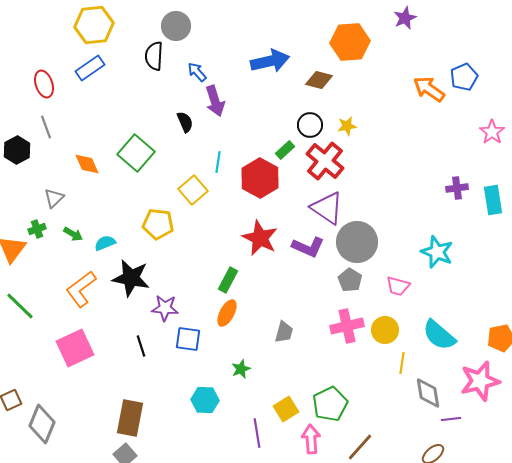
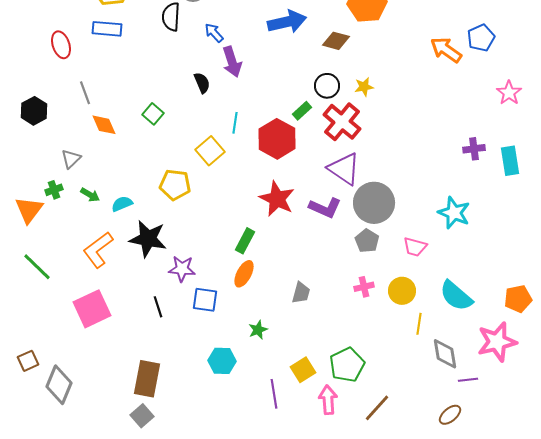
blue rectangle: (90, 68) -> (107, 29), turned 40
gray line: (46, 127) -> (85, 93), moved
green square: (136, 153) -> (153, 114), size x0.6
pink cross: (347, 326) -> (364, 287), size x0.6

